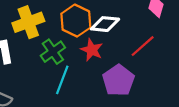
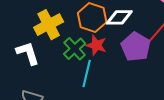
red star: (92, 50) -> (96, 45), moved
purple pentagon: (118, 80) -> (136, 47), moved

